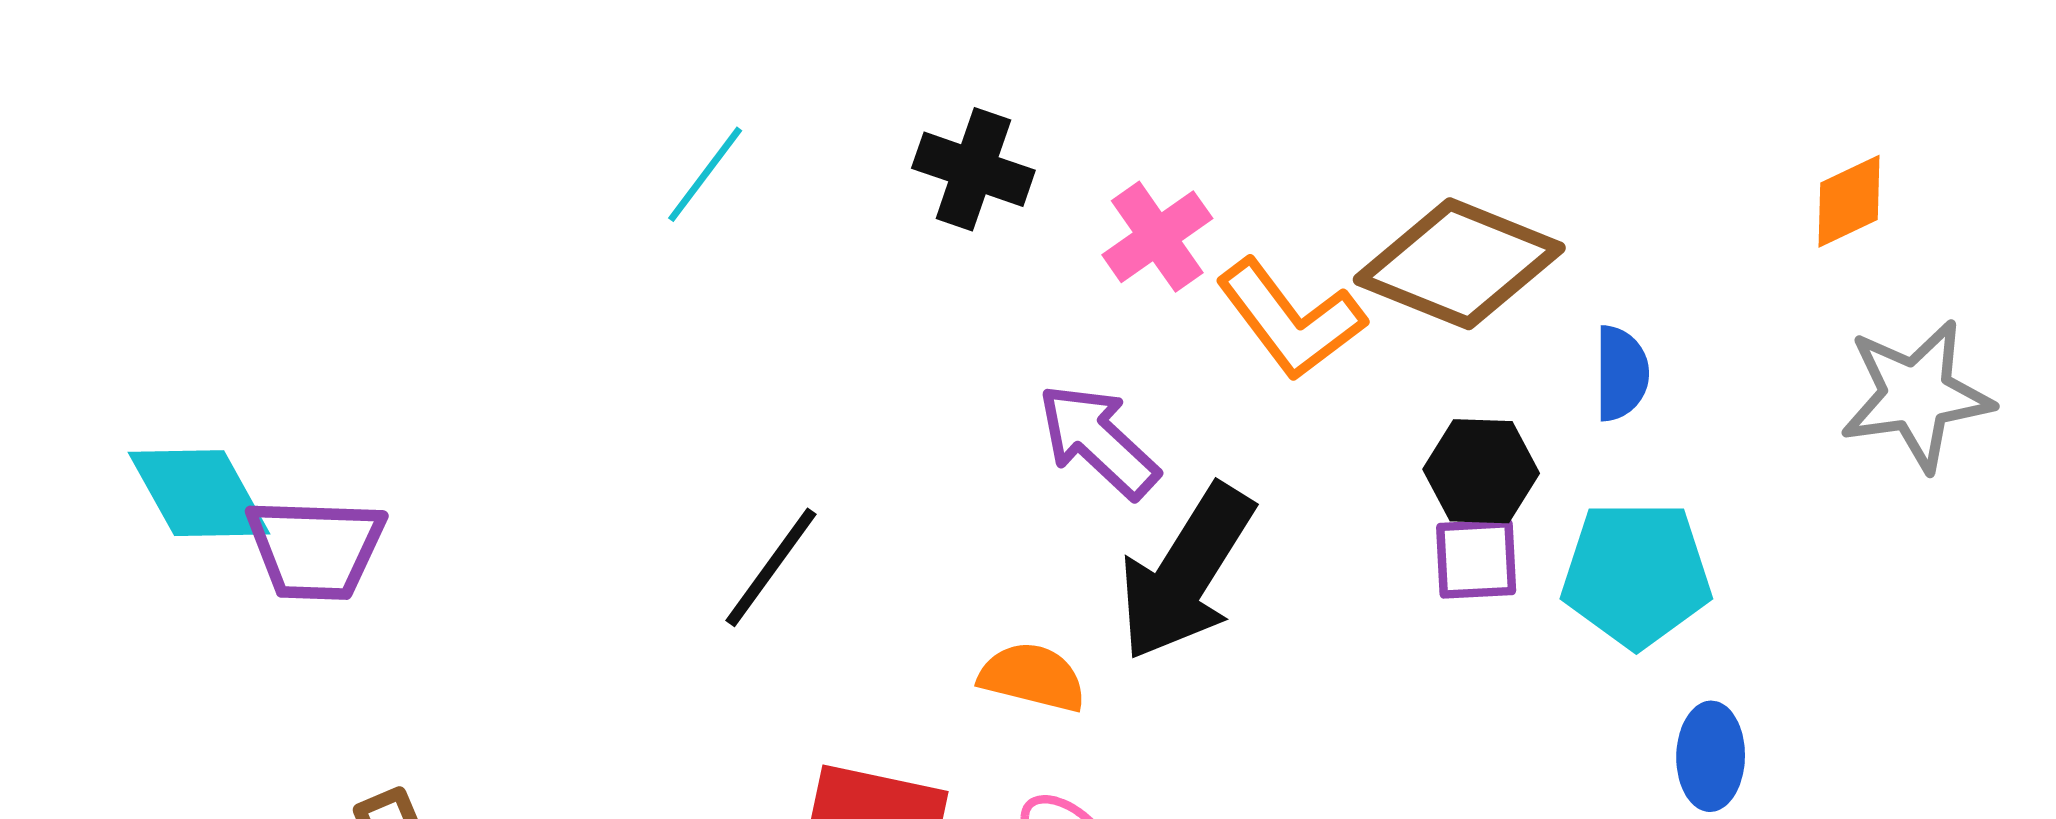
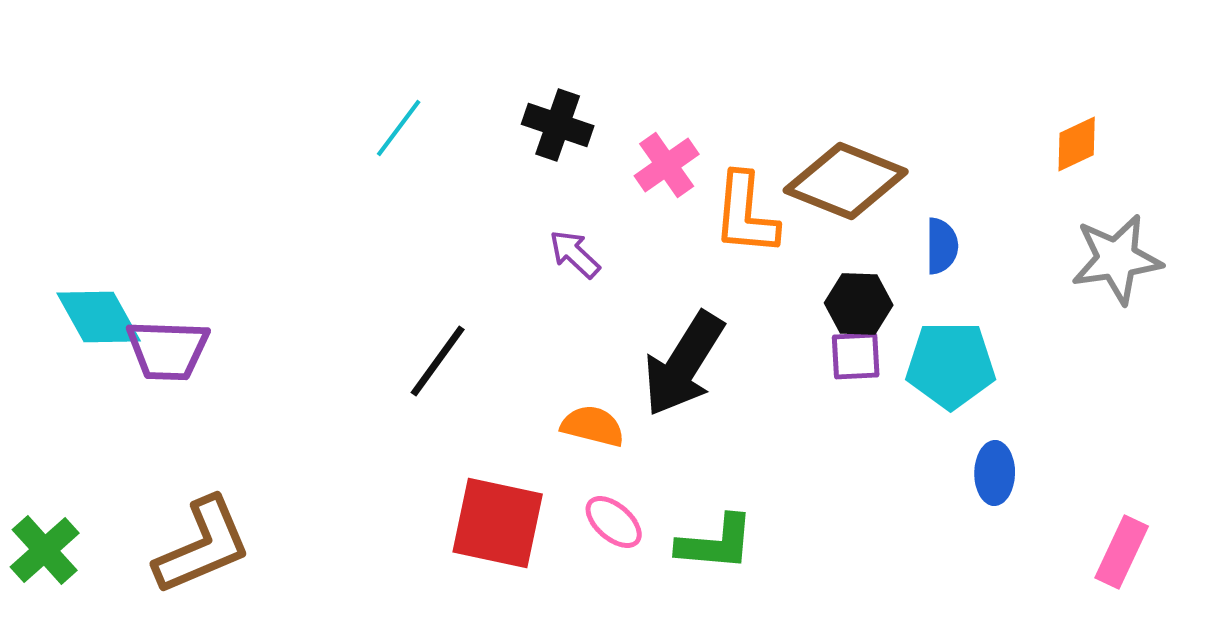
orange L-shape: (1291, 319) -> (746, 214), turned 42
purple arrow: (1098, 441) -> (575, 254), moved, size x0.7

